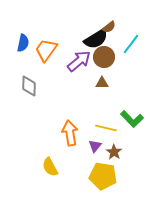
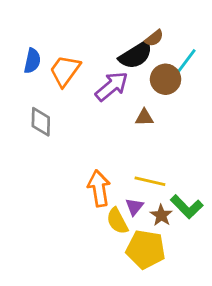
brown circle: (104, 57) -> (166, 79), moved
green L-shape: (132, 119) -> (187, 207), moved
yellow semicircle: (50, 167) -> (117, 221), moved

